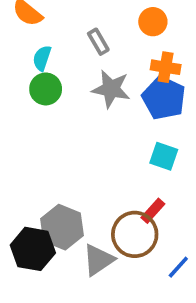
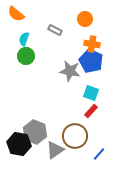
gray rectangle: (98, 42) -> (55, 30), turned -32
gray star: (111, 89) -> (70, 71), moved
red rectangle: (153, 211) -> (91, 111), moved

